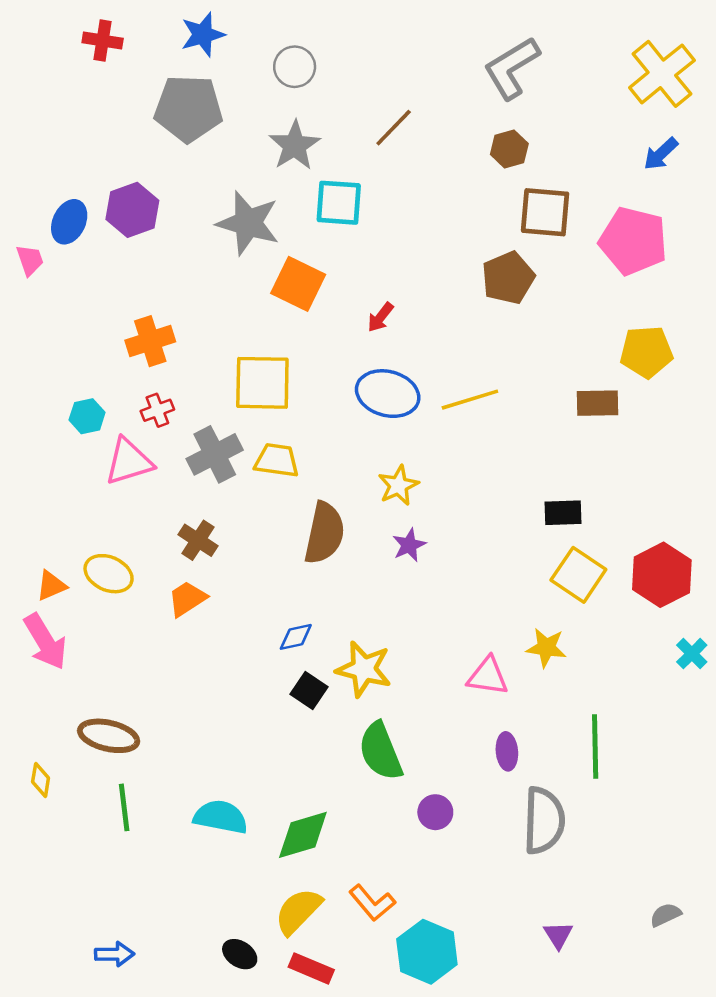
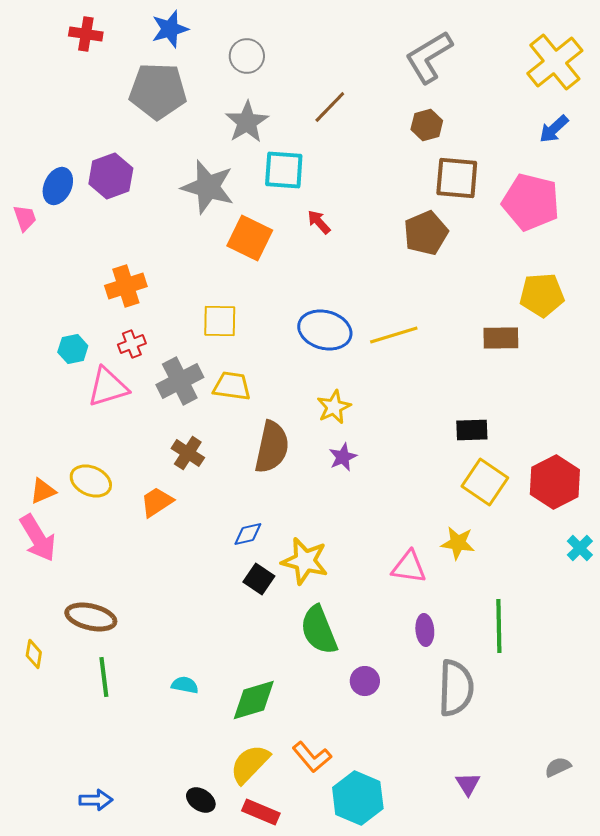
red arrow: (380, 317) -> (319, 222), moved, turned 100
yellow square: (262, 383) -> (220, 321), size x0.7
brown cross: (198, 540) -> (188, 453), moved
cyan semicircle: (221, 817) -> (185, 685), size x0.6

